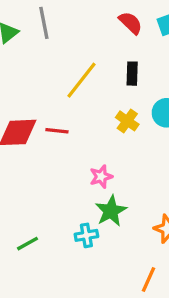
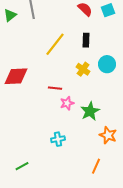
red line: (57, 131) -> (55, 88), moved
green star: (111, 211) -> (90, 111), moved
green line: (28, 244) -> (22, 166), moved

